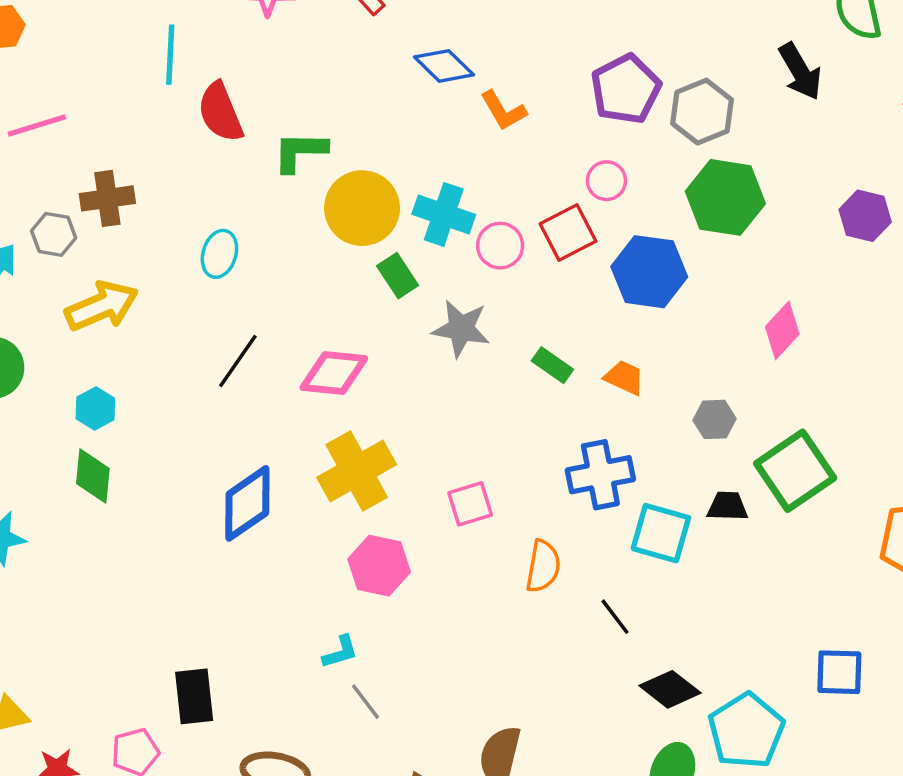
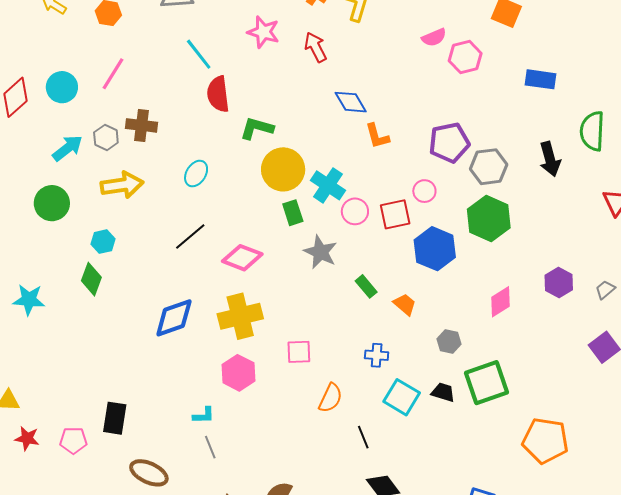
cyan line: (170, 55) -> (199, 54), turned -56
pink line: (37, 125) -> (113, 74), turned -56
purple hexagon: (865, 216) -> (559, 283), moved
blue cross: (600, 475) -> (377, 355), size x0.6

